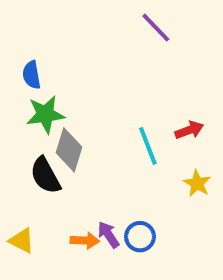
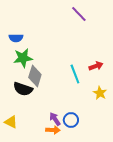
blue semicircle: (32, 75) -> (16, 38), turned -80
black semicircle: (45, 175) -> (23, 89), turned -42
orange arrow: (85, 241) -> (53, 130), moved

